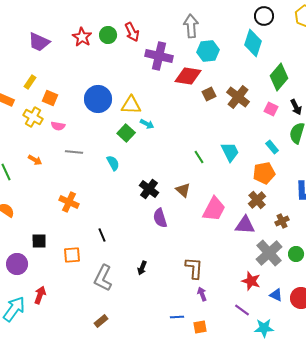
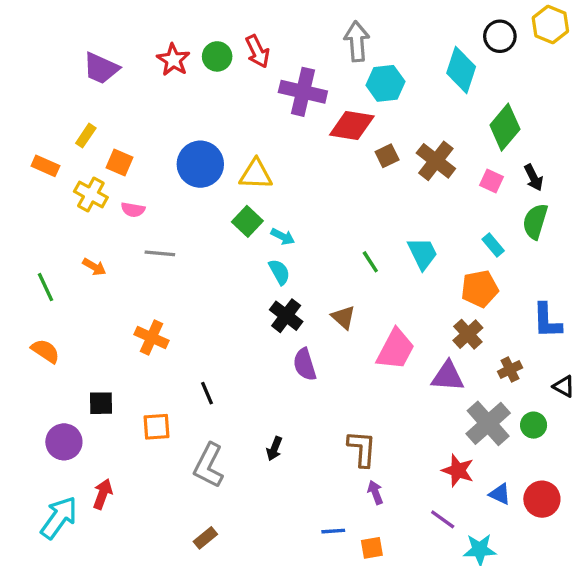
black circle: (264, 16) -> (500, 36), moved
cyan arrow: (147, 124) -> (283, 237), moved
cyan semicircle: (113, 163) -> (279, 272), moved

